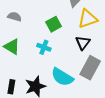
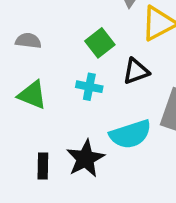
black triangle: (83, 43) -> (136, 71), moved, turned 42
cyan semicircle: (62, 77) -> (130, 134), turned -40

